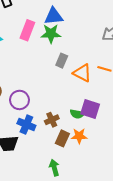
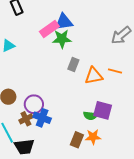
pink rectangle: (27, 30) -> (49, 29), moved, turned 36
orange triangle: (82, 73) -> (94, 76), turned -36
brown cross: (52, 120) -> (26, 119), moved
blue cross: (26, 125) -> (42, 118), moved

